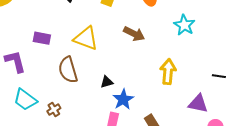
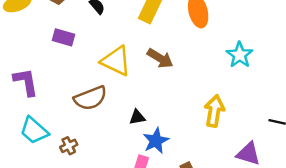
brown arrow: (134, 34) -> (160, 58), moved
purple rectangle: (42, 38) -> (63, 37), moved
brown semicircle: (68, 70) -> (90, 98), turned -100

